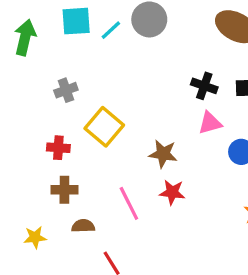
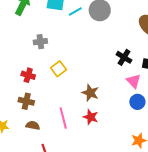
pink triangle: (210, 123) -> (134, 81), moved, turned 49
yellow square: (104, 127) -> (59, 69), size x0.7

